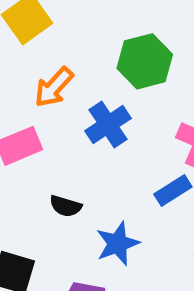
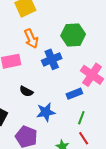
orange arrow: (54, 87) -> (31, 39), turned -78

